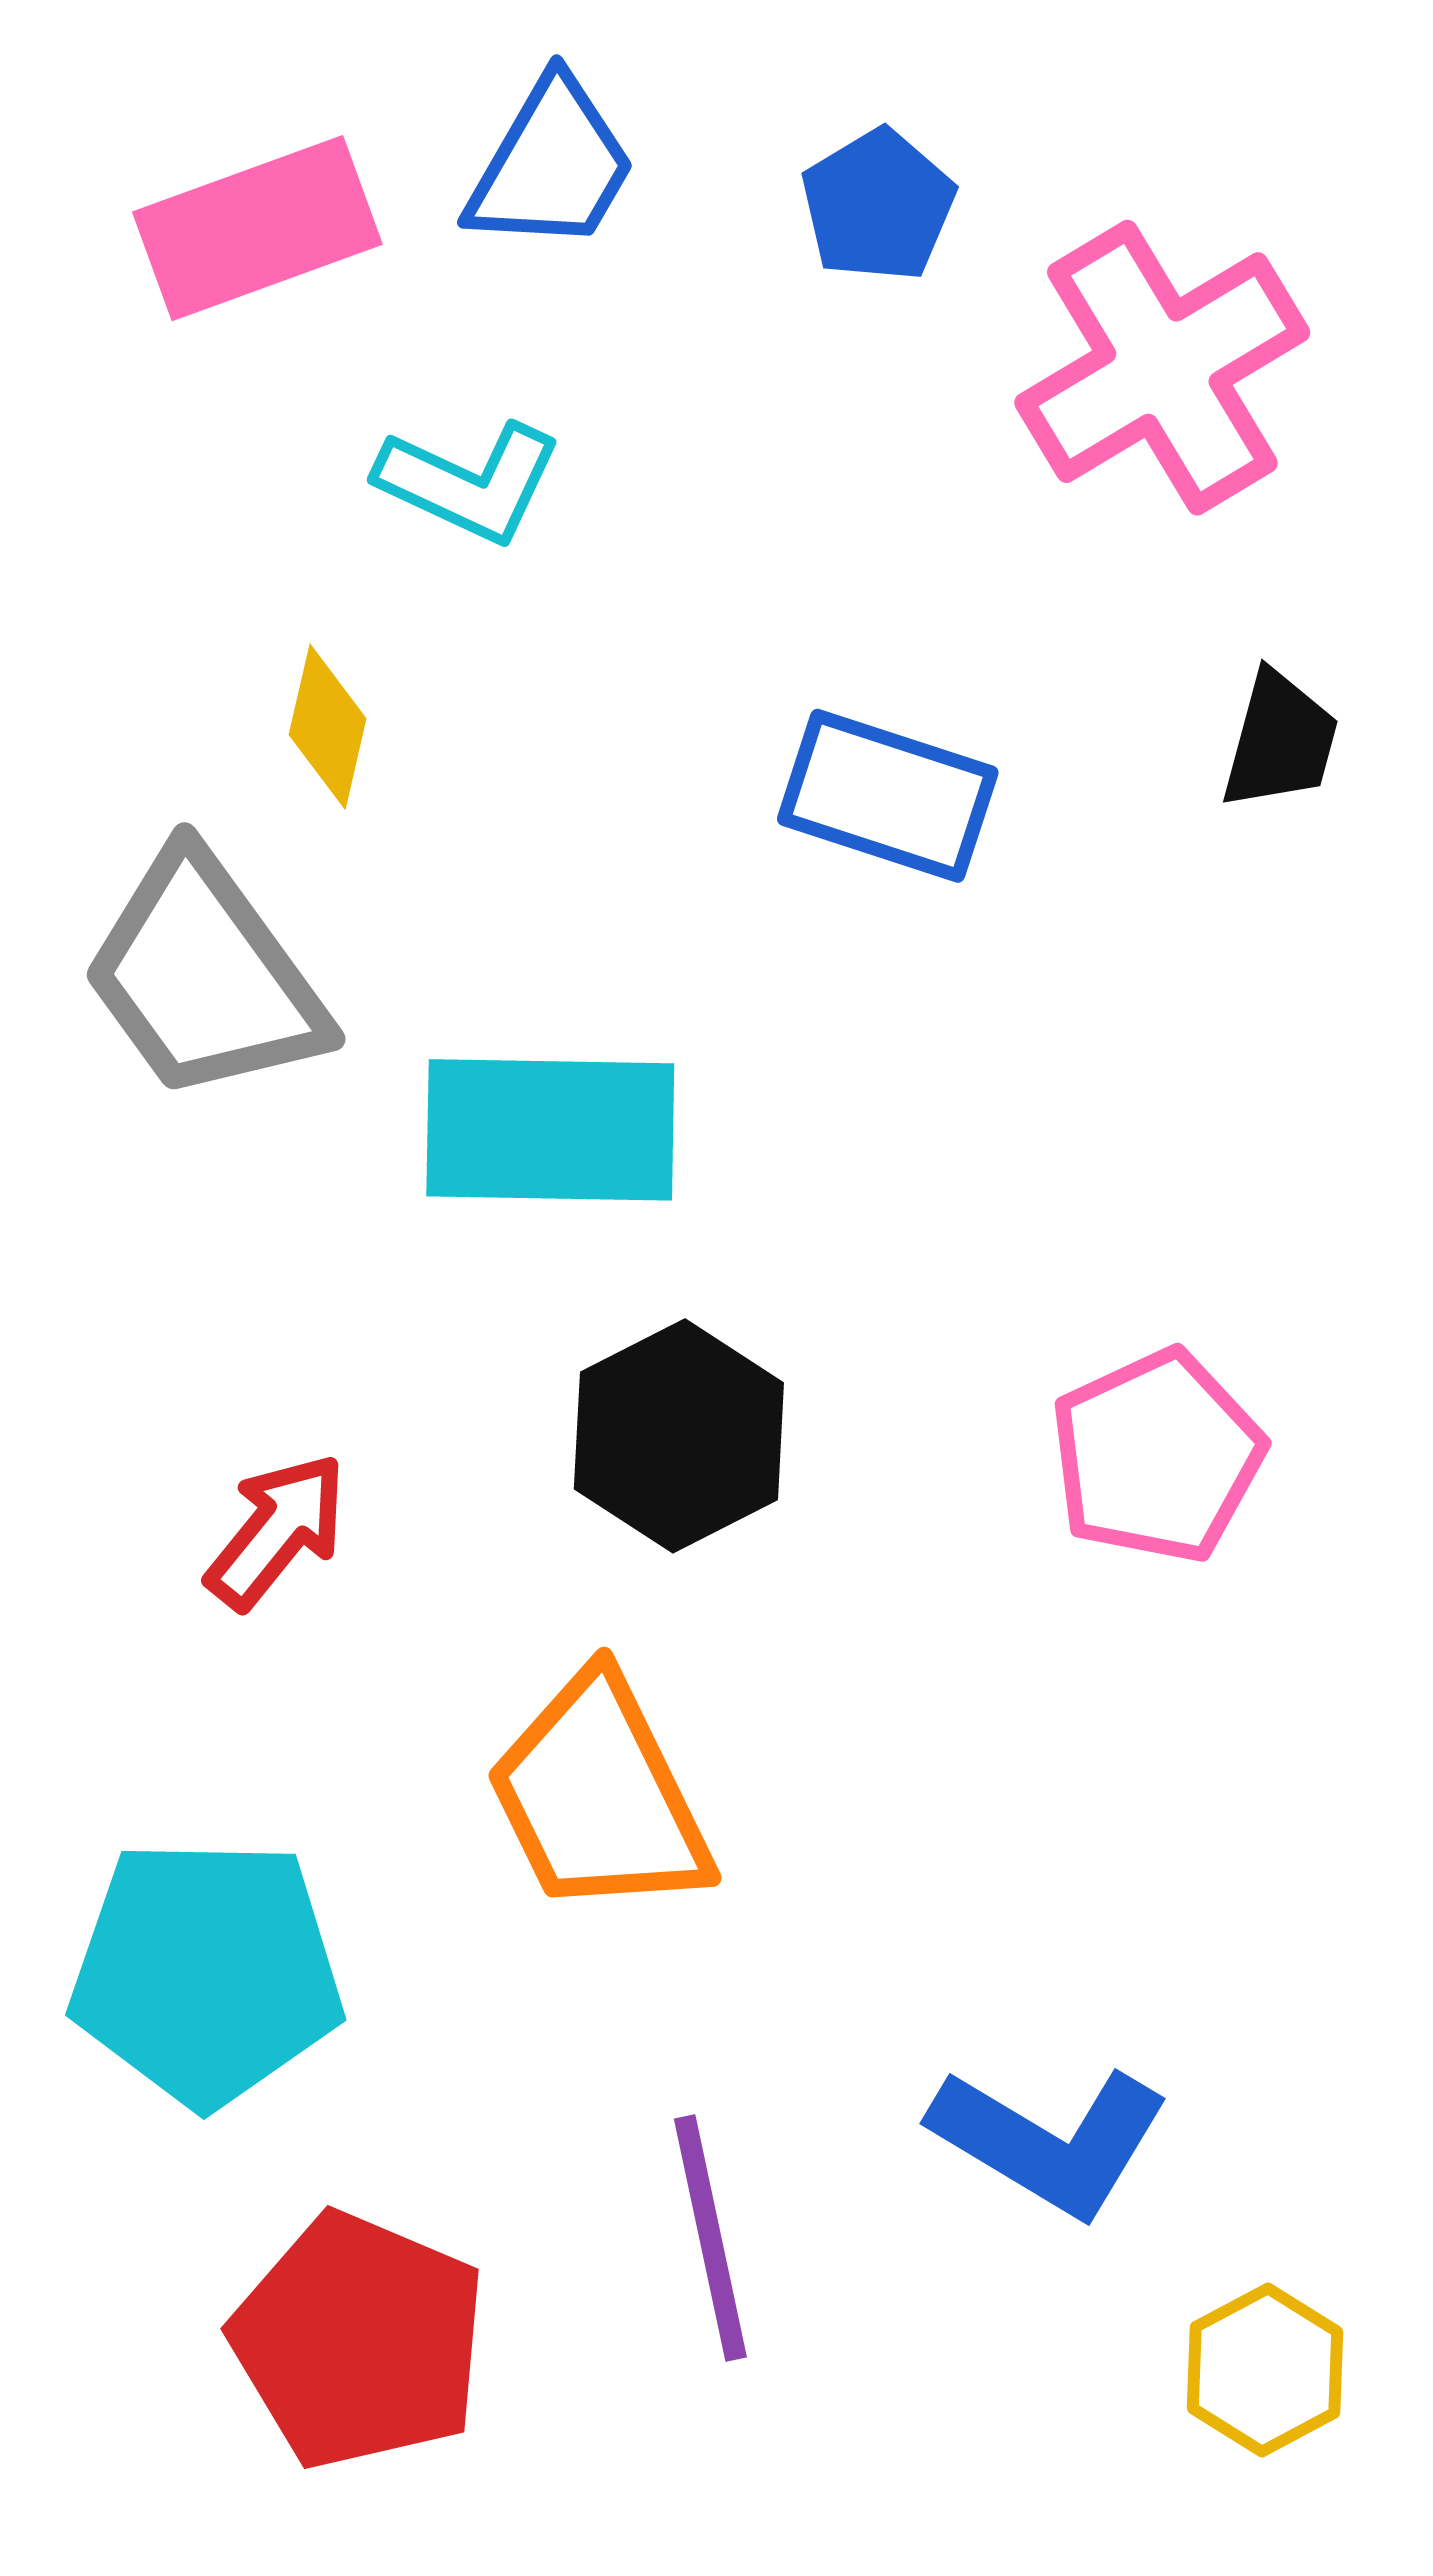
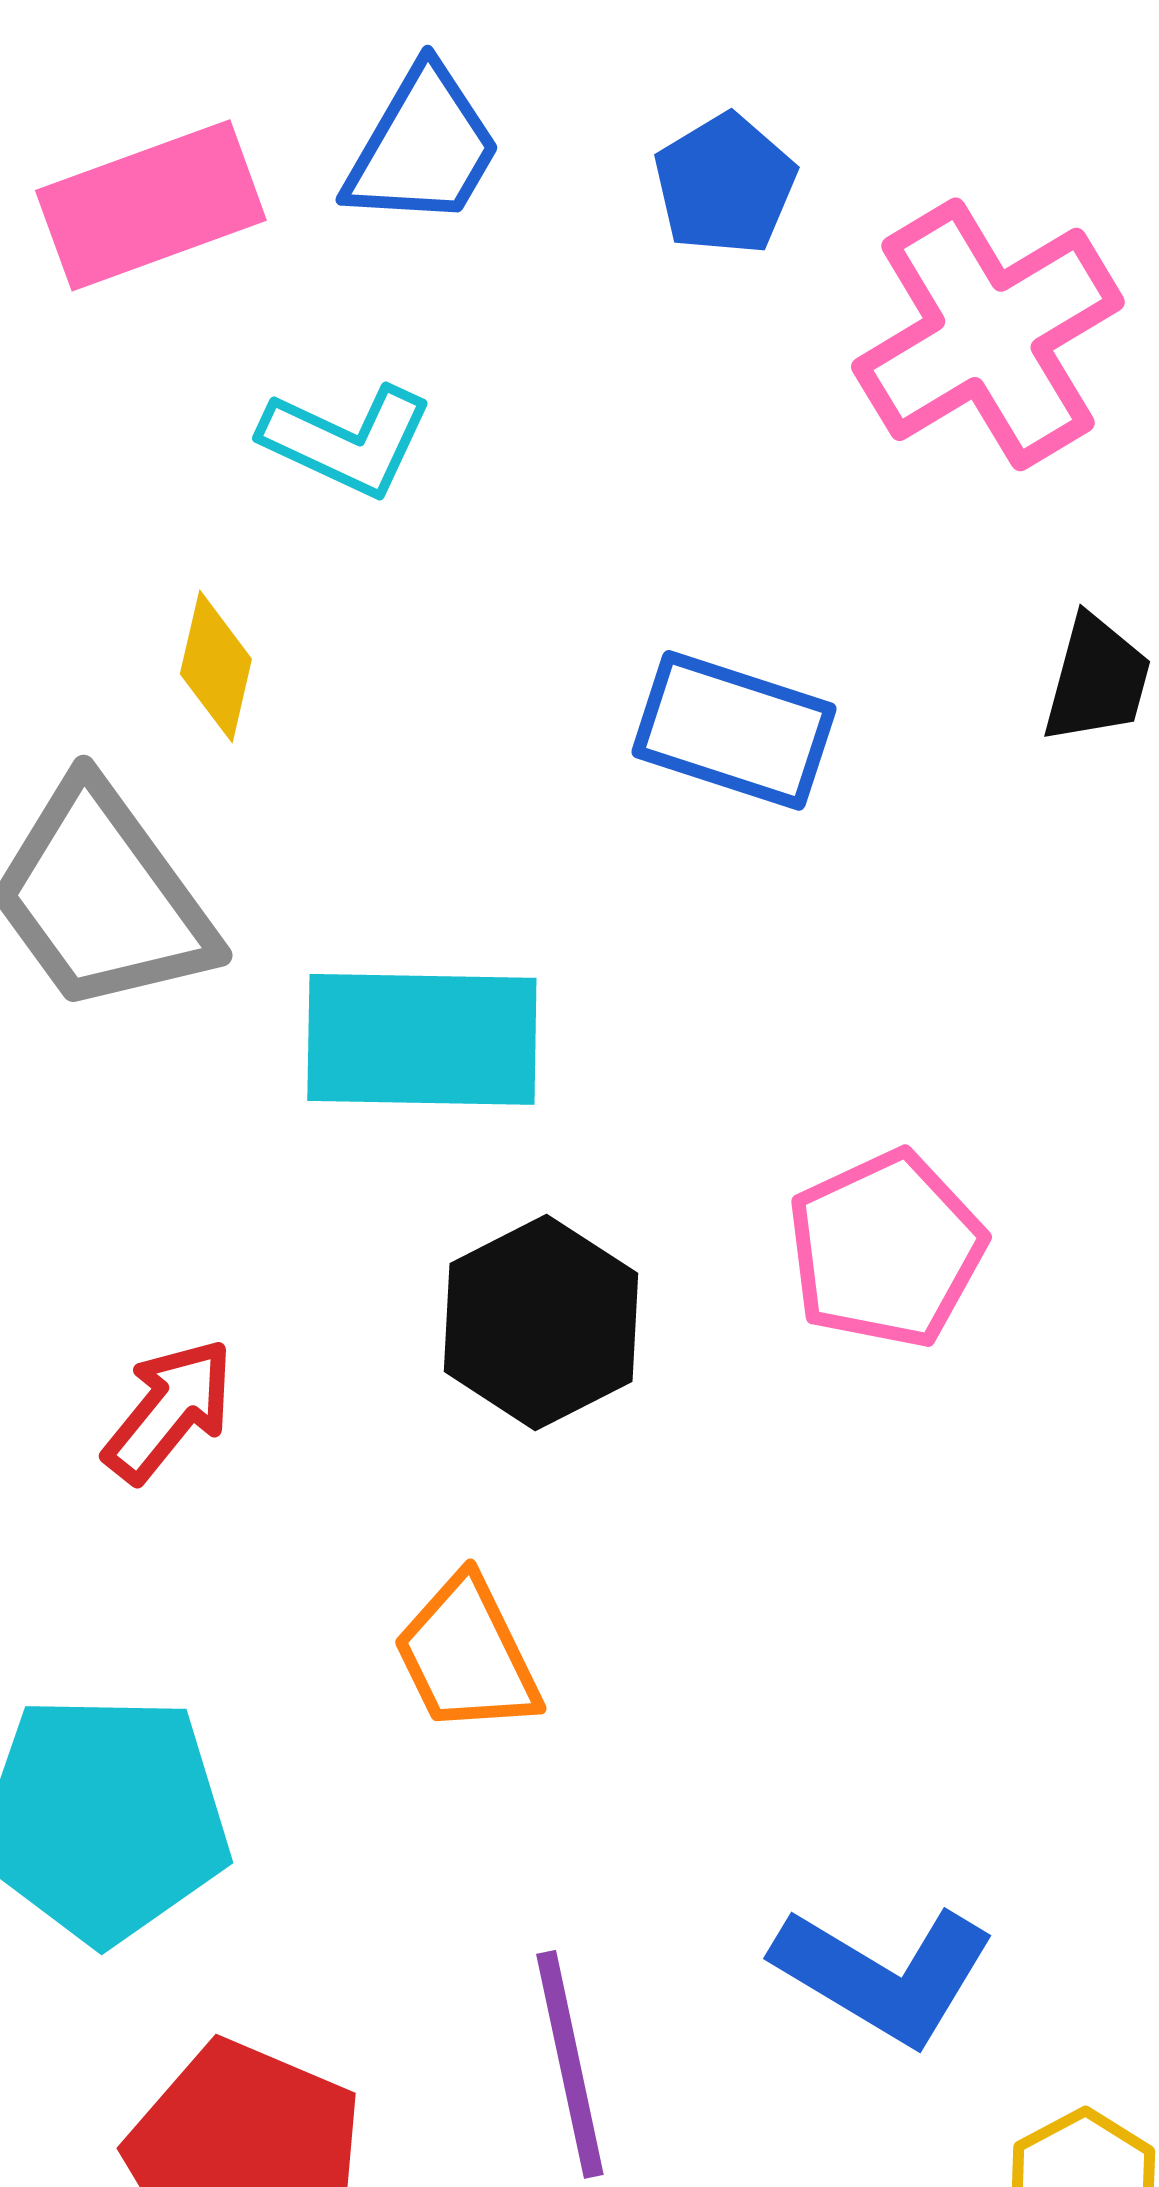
pink pentagon: (1157, 1456) -> (886, 1249), moved
orange trapezoid: (599, 1796) -> (467, 1655), size x0.7

